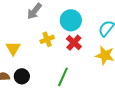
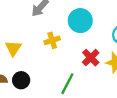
red cross: (74, 43) -> (91, 58), moved

